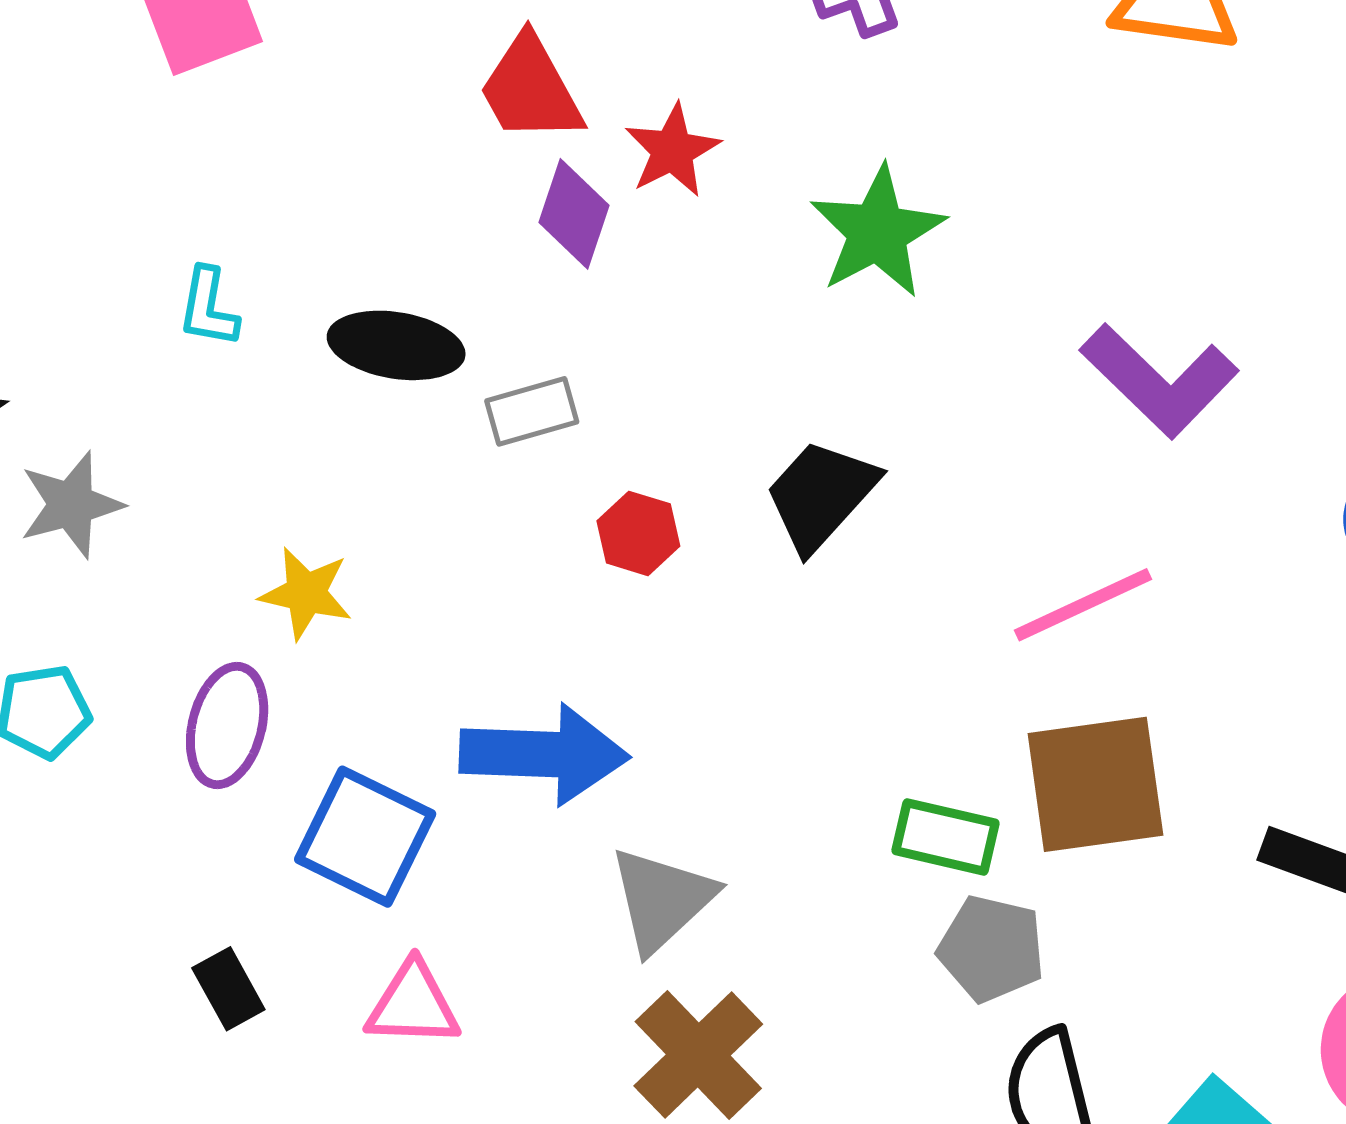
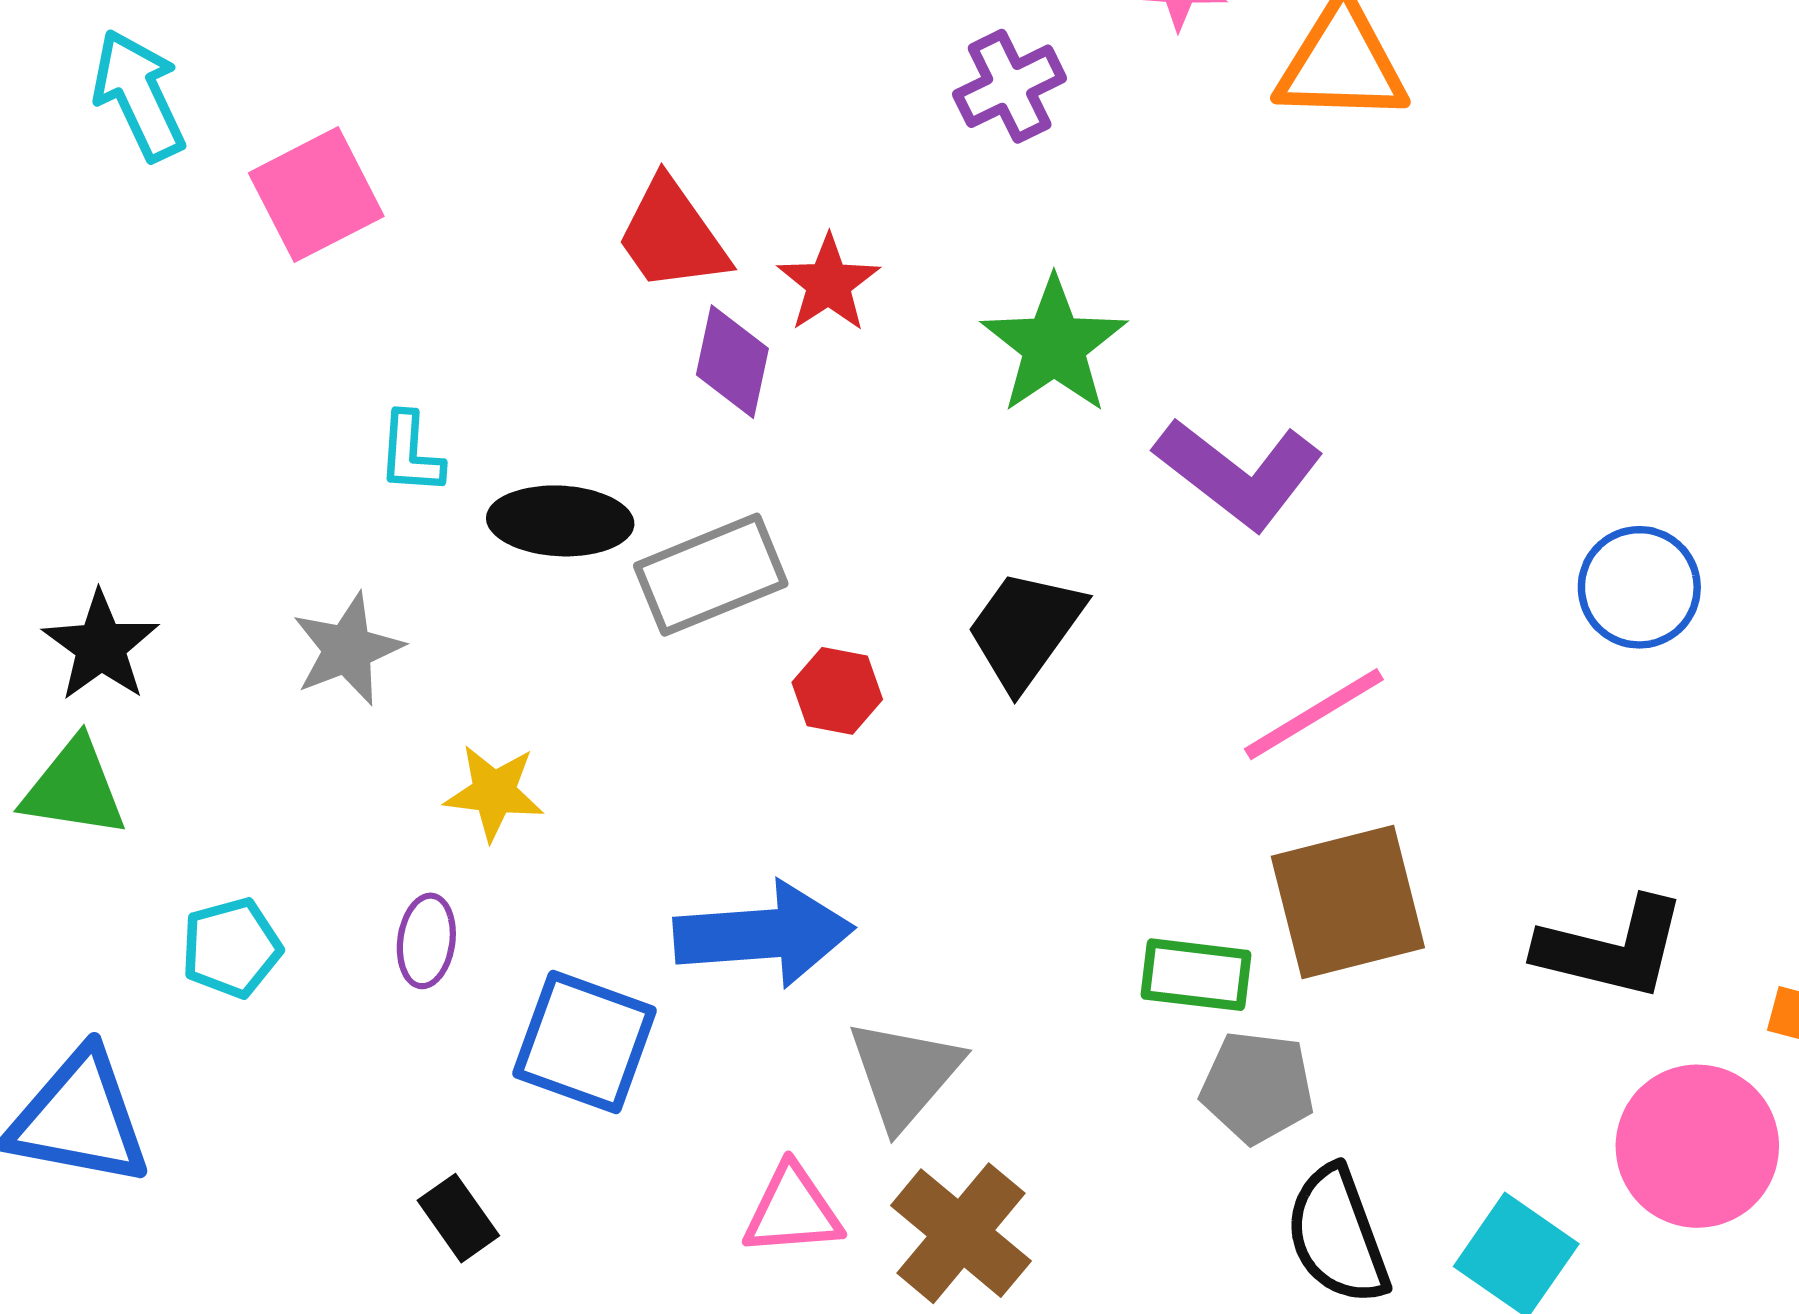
cyan L-shape: (208, 308) -> (411, 453), moved
purple L-shape: (1159, 380) -> (1239, 473), moved
gray rectangle: (532, 411) -> (711, 575), size x1.5
gray star: (71, 505) -> (348, 649), moved
purple ellipse: (227, 725) -> (426, 941), size x0.7
pink triangle: (413, 1004) -> (793, 1210), moved

